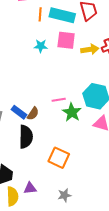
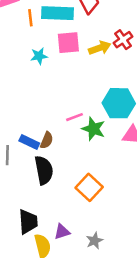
orange square: (59, 158) -> (89, 187), turned 30
gray star: (64, 195) -> (95, 241), moved

